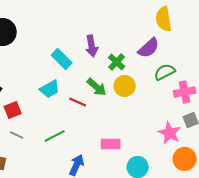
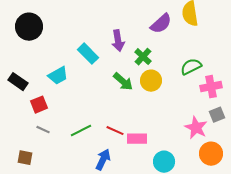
purple semicircle: (149, 48) -> (161, 24), moved
cyan trapezoid: (50, 89) -> (58, 76), moved
red line: (78, 102) -> (115, 131), moved

